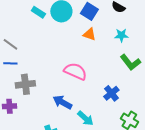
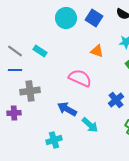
cyan rectangle: (38, 12) -> (40, 51), moved
orange triangle: (89, 34) -> (97, 51), moved

